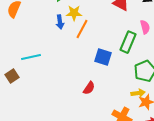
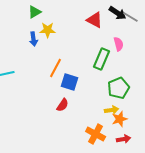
orange line: (82, 29) -> (56, 68), moved
blue square: (103, 57) -> (70, 82), moved

